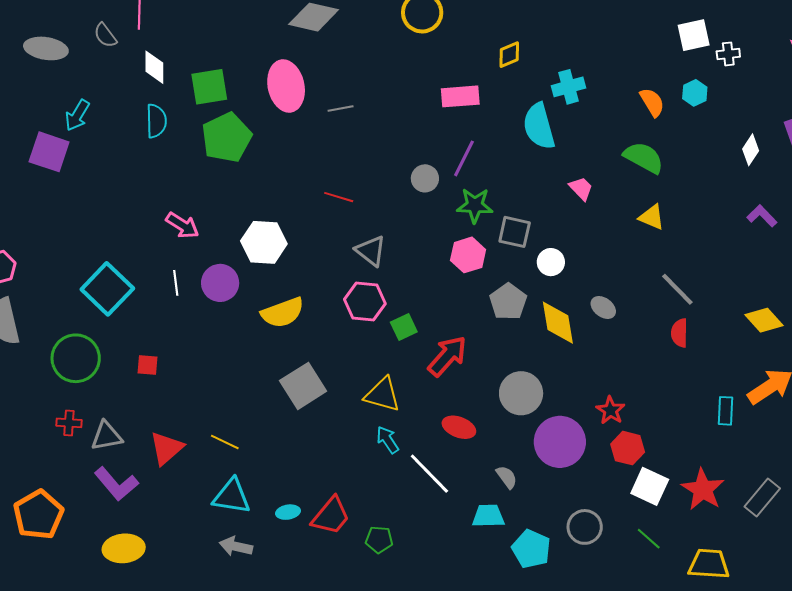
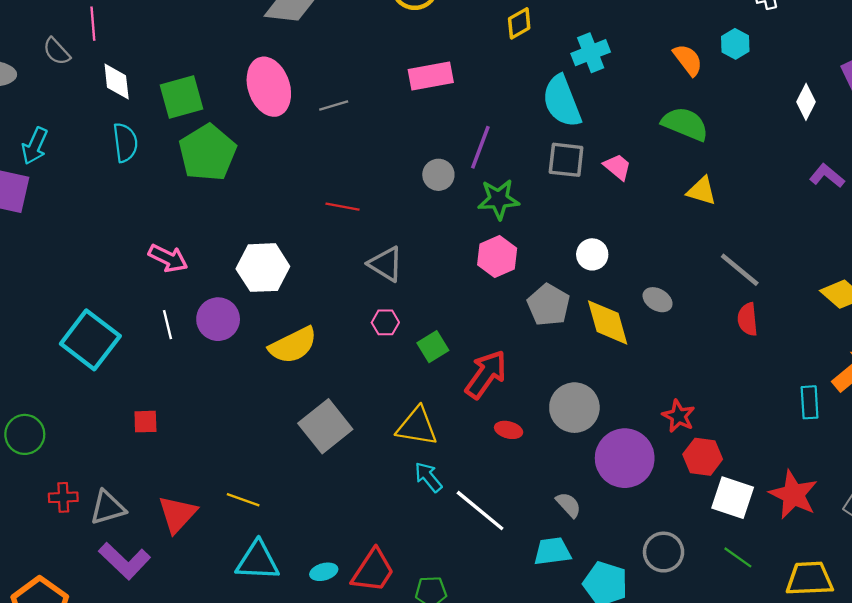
pink rectangle: (460, 96) -> (431, 76), moved
gray square: (515, 232) -> (566, 160), moved
pink hexagon: (365, 301) -> (385, 322), size x0.6
green circle: (76, 358) -> (25, 434), moved, size x0.7
red ellipse: (459, 427) -> (509, 430), moved, size x0.7

